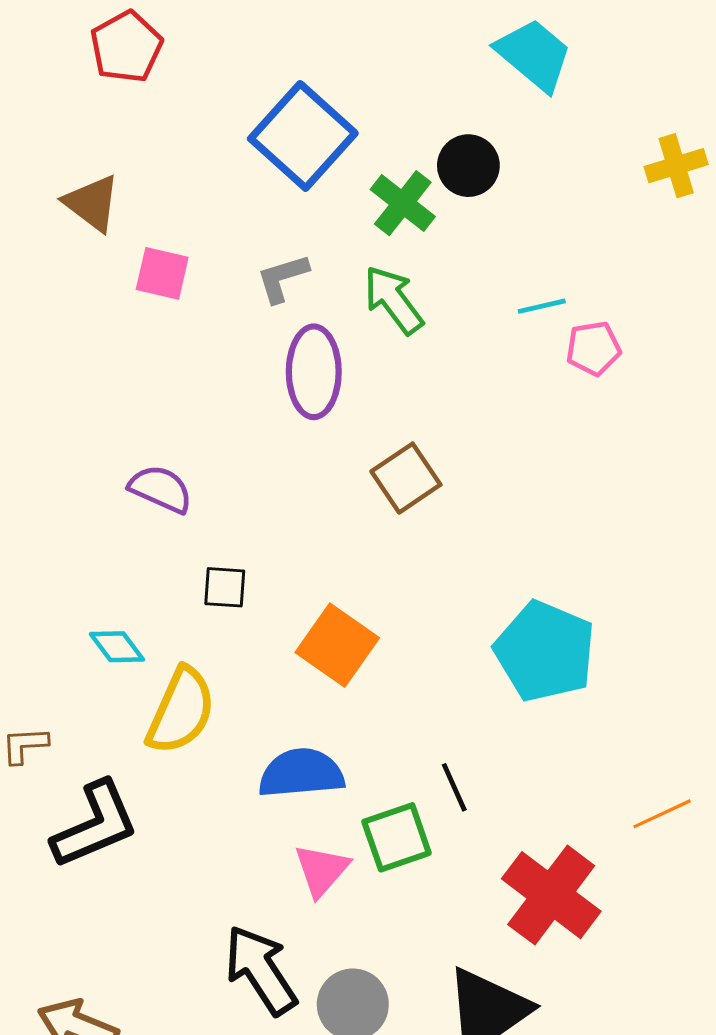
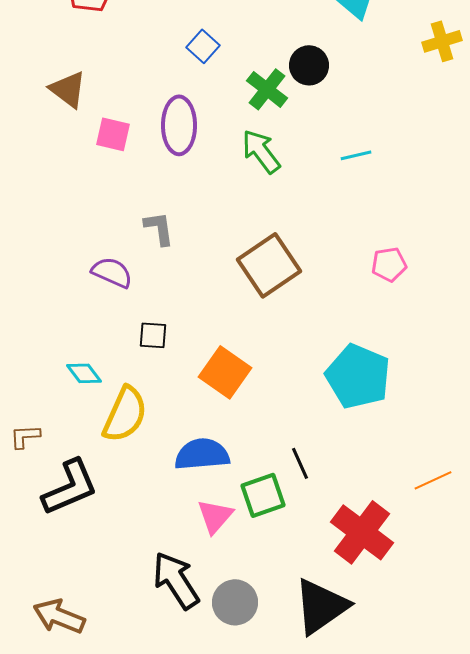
blue square: (303, 136) -> (203, 46), size x0.5
yellow cross: (676, 166) -> (442, 41), moved
gray L-shape: (283, 278) -> (159, 228), moved, turned 99
pink pentagon: (593, 348) -> (389, 264), moved
purple ellipse: (314, 372) -> (179, 125), moved
brown square: (406, 478) -> (269, 265), size x1.4

